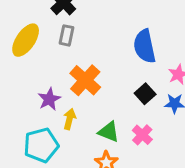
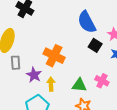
gray rectangle: (66, 35) -> (16, 63), moved
black square: (145, 94) -> (95, 45), moved

